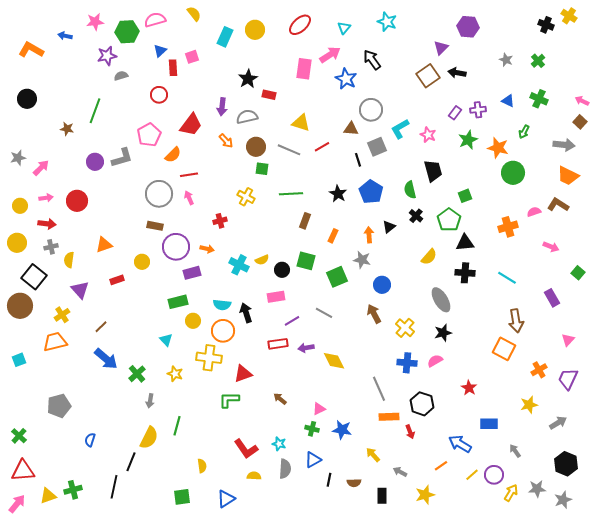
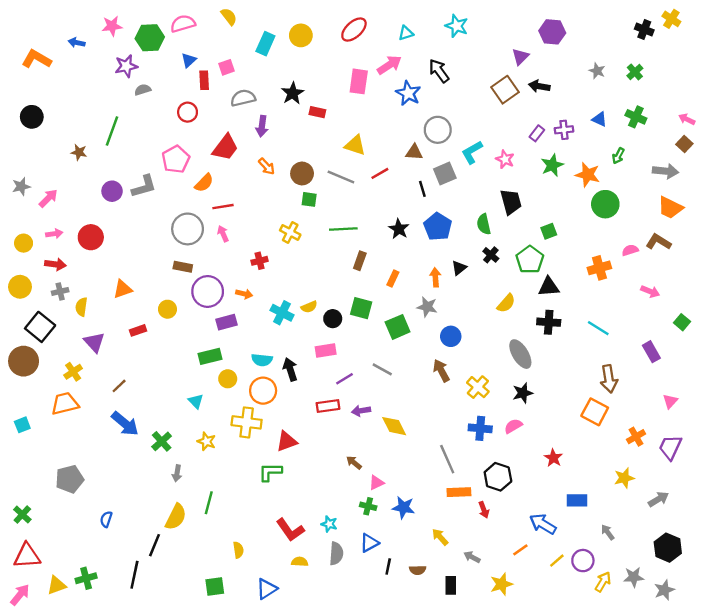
cyan triangle: (344, 28) -> (406, 33), turned 32
gray semicircle: (247, 117) -> (243, 98), moved
brown arrow: (280, 399) -> (354, 463), moved

